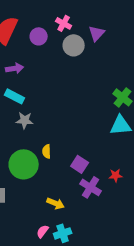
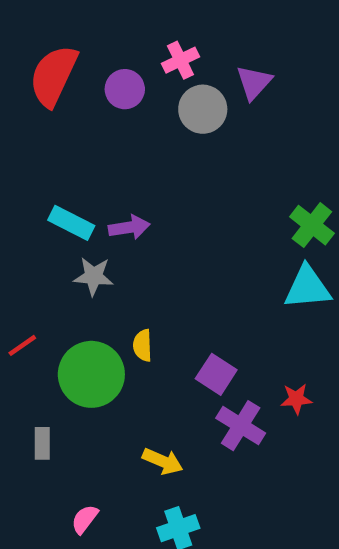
pink cross: (64, 23) -> (180, 60), turned 35
purple arrow: (15, 68) -> (129, 227), moved
pink semicircle: (43, 231) -> (85, 519), moved

